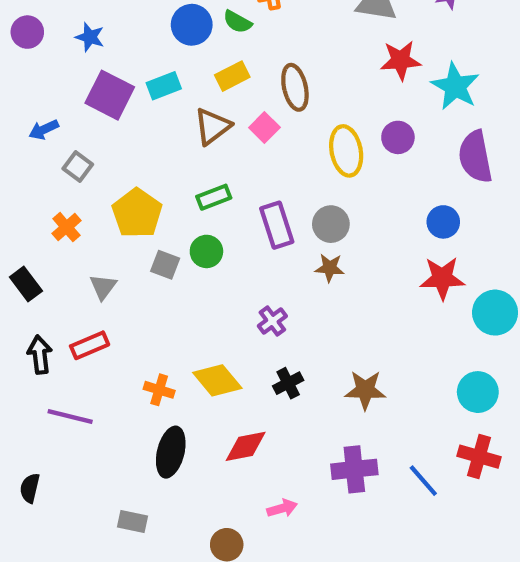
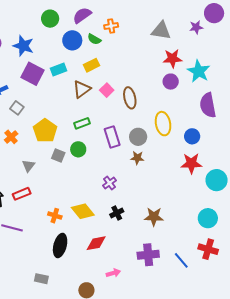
blue star: (90, 37) -> (23, 46), size x1.5
brown ellipse: (295, 87) -> (130, 98), moved
purple circle: (398, 137) -> (171, 82), moved
yellow ellipse: (346, 151) -> (163, 124), moved

